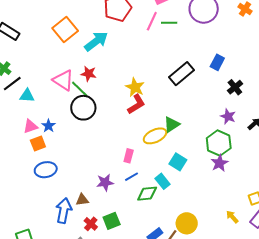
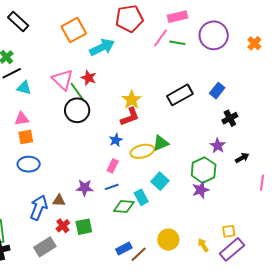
blue star: (49, 126) -> (116, 140), moved
yellow circle: (187, 223) -> (168, 240), moved

